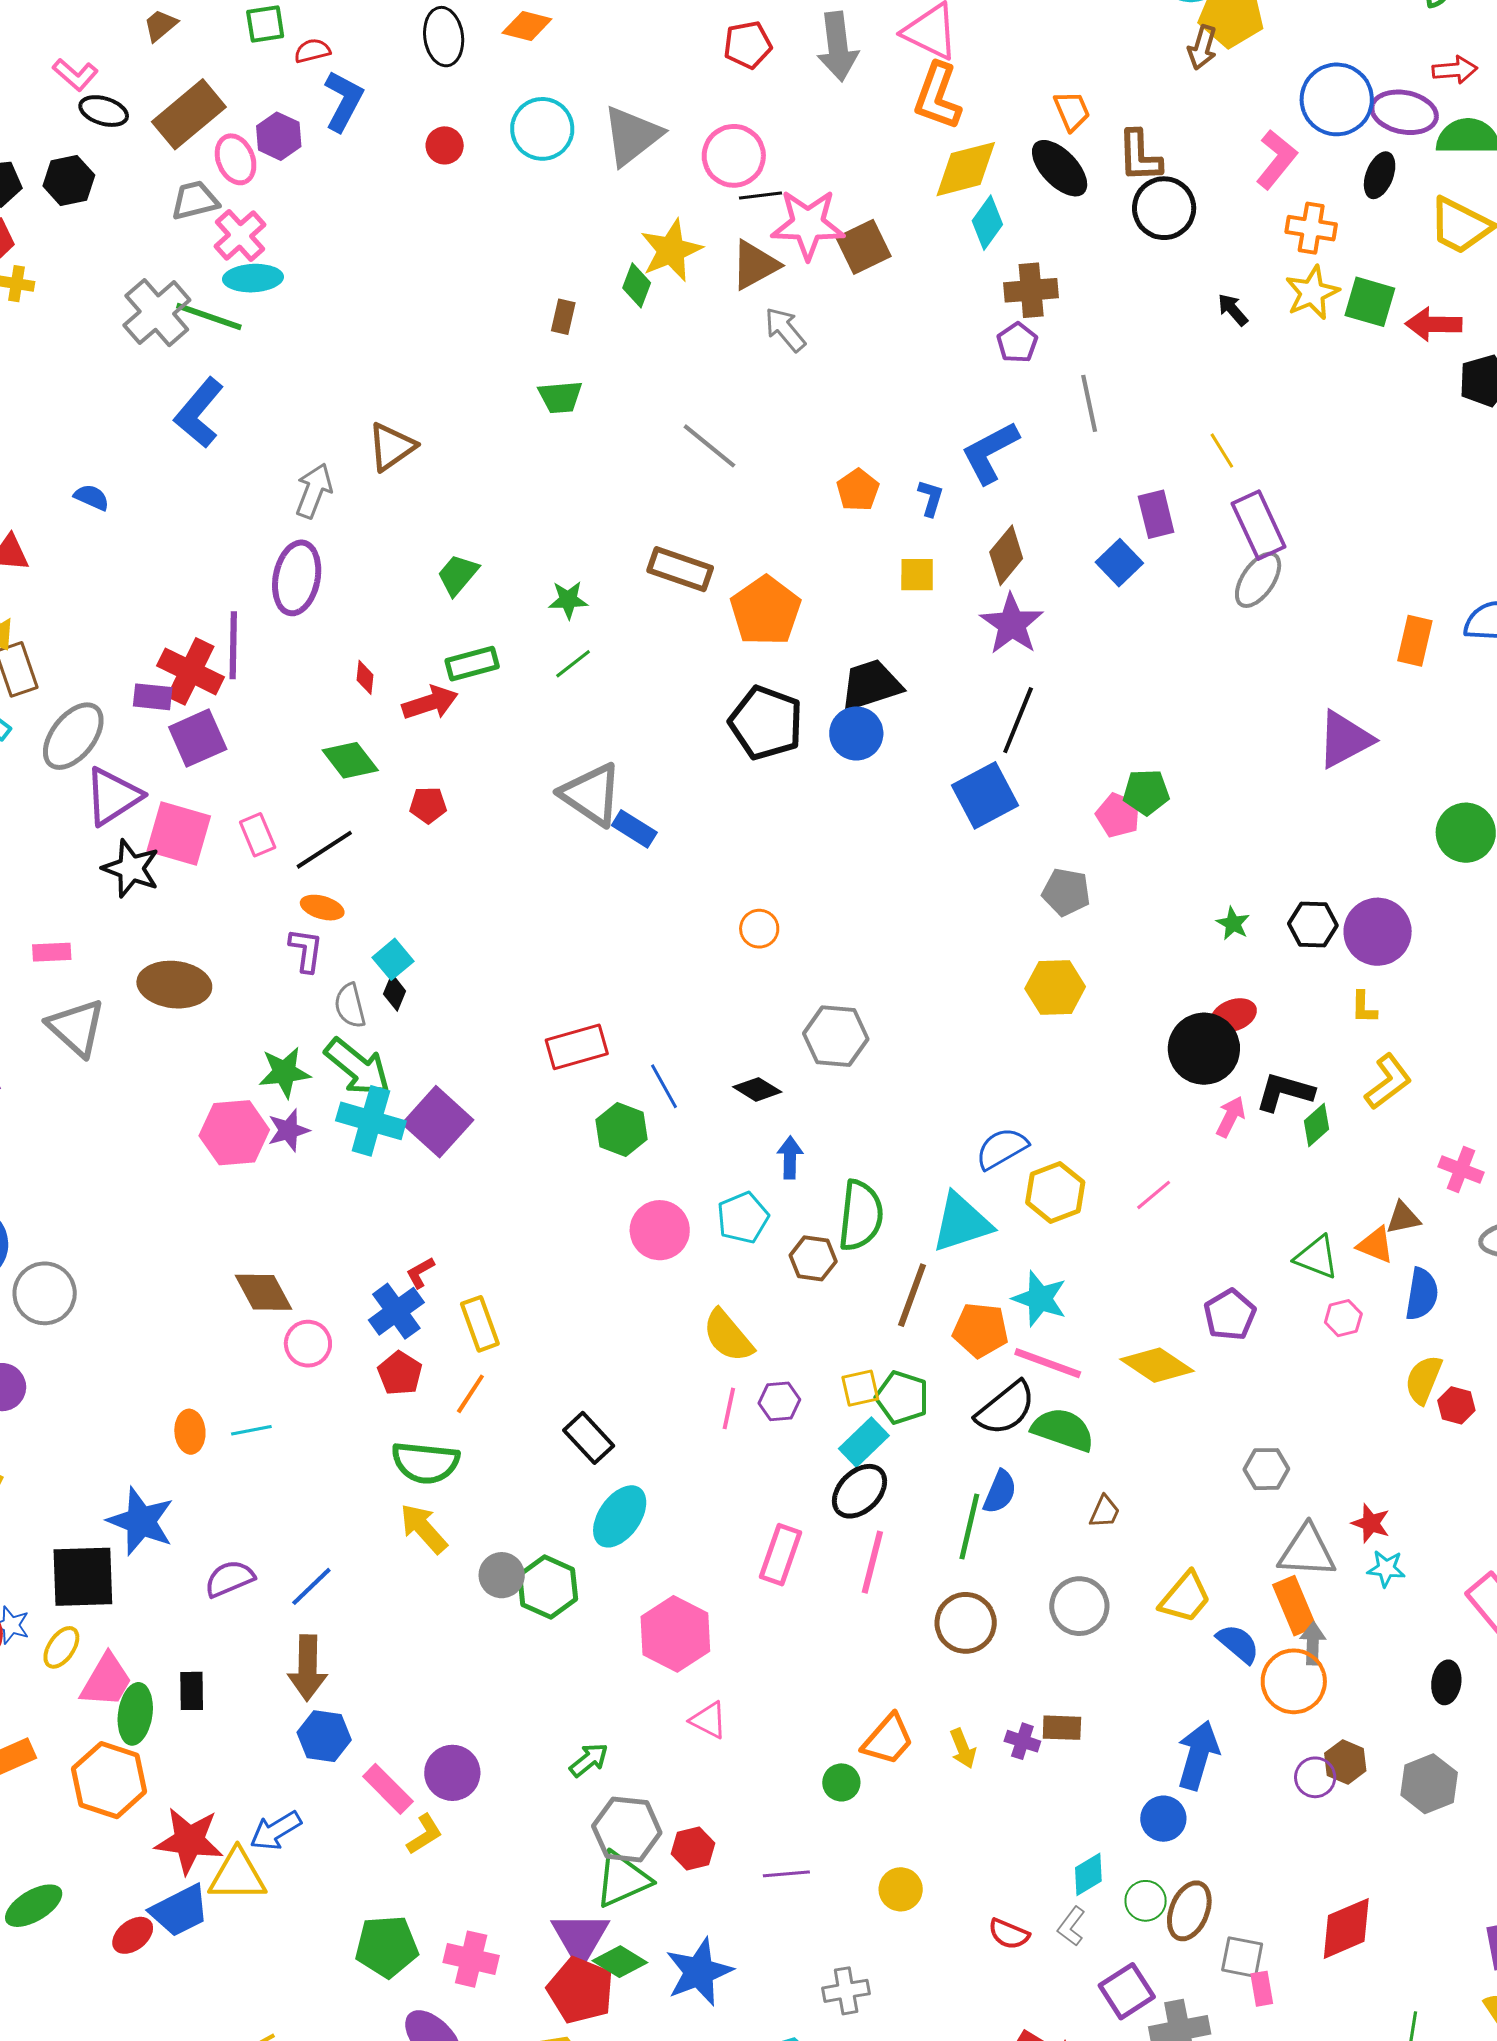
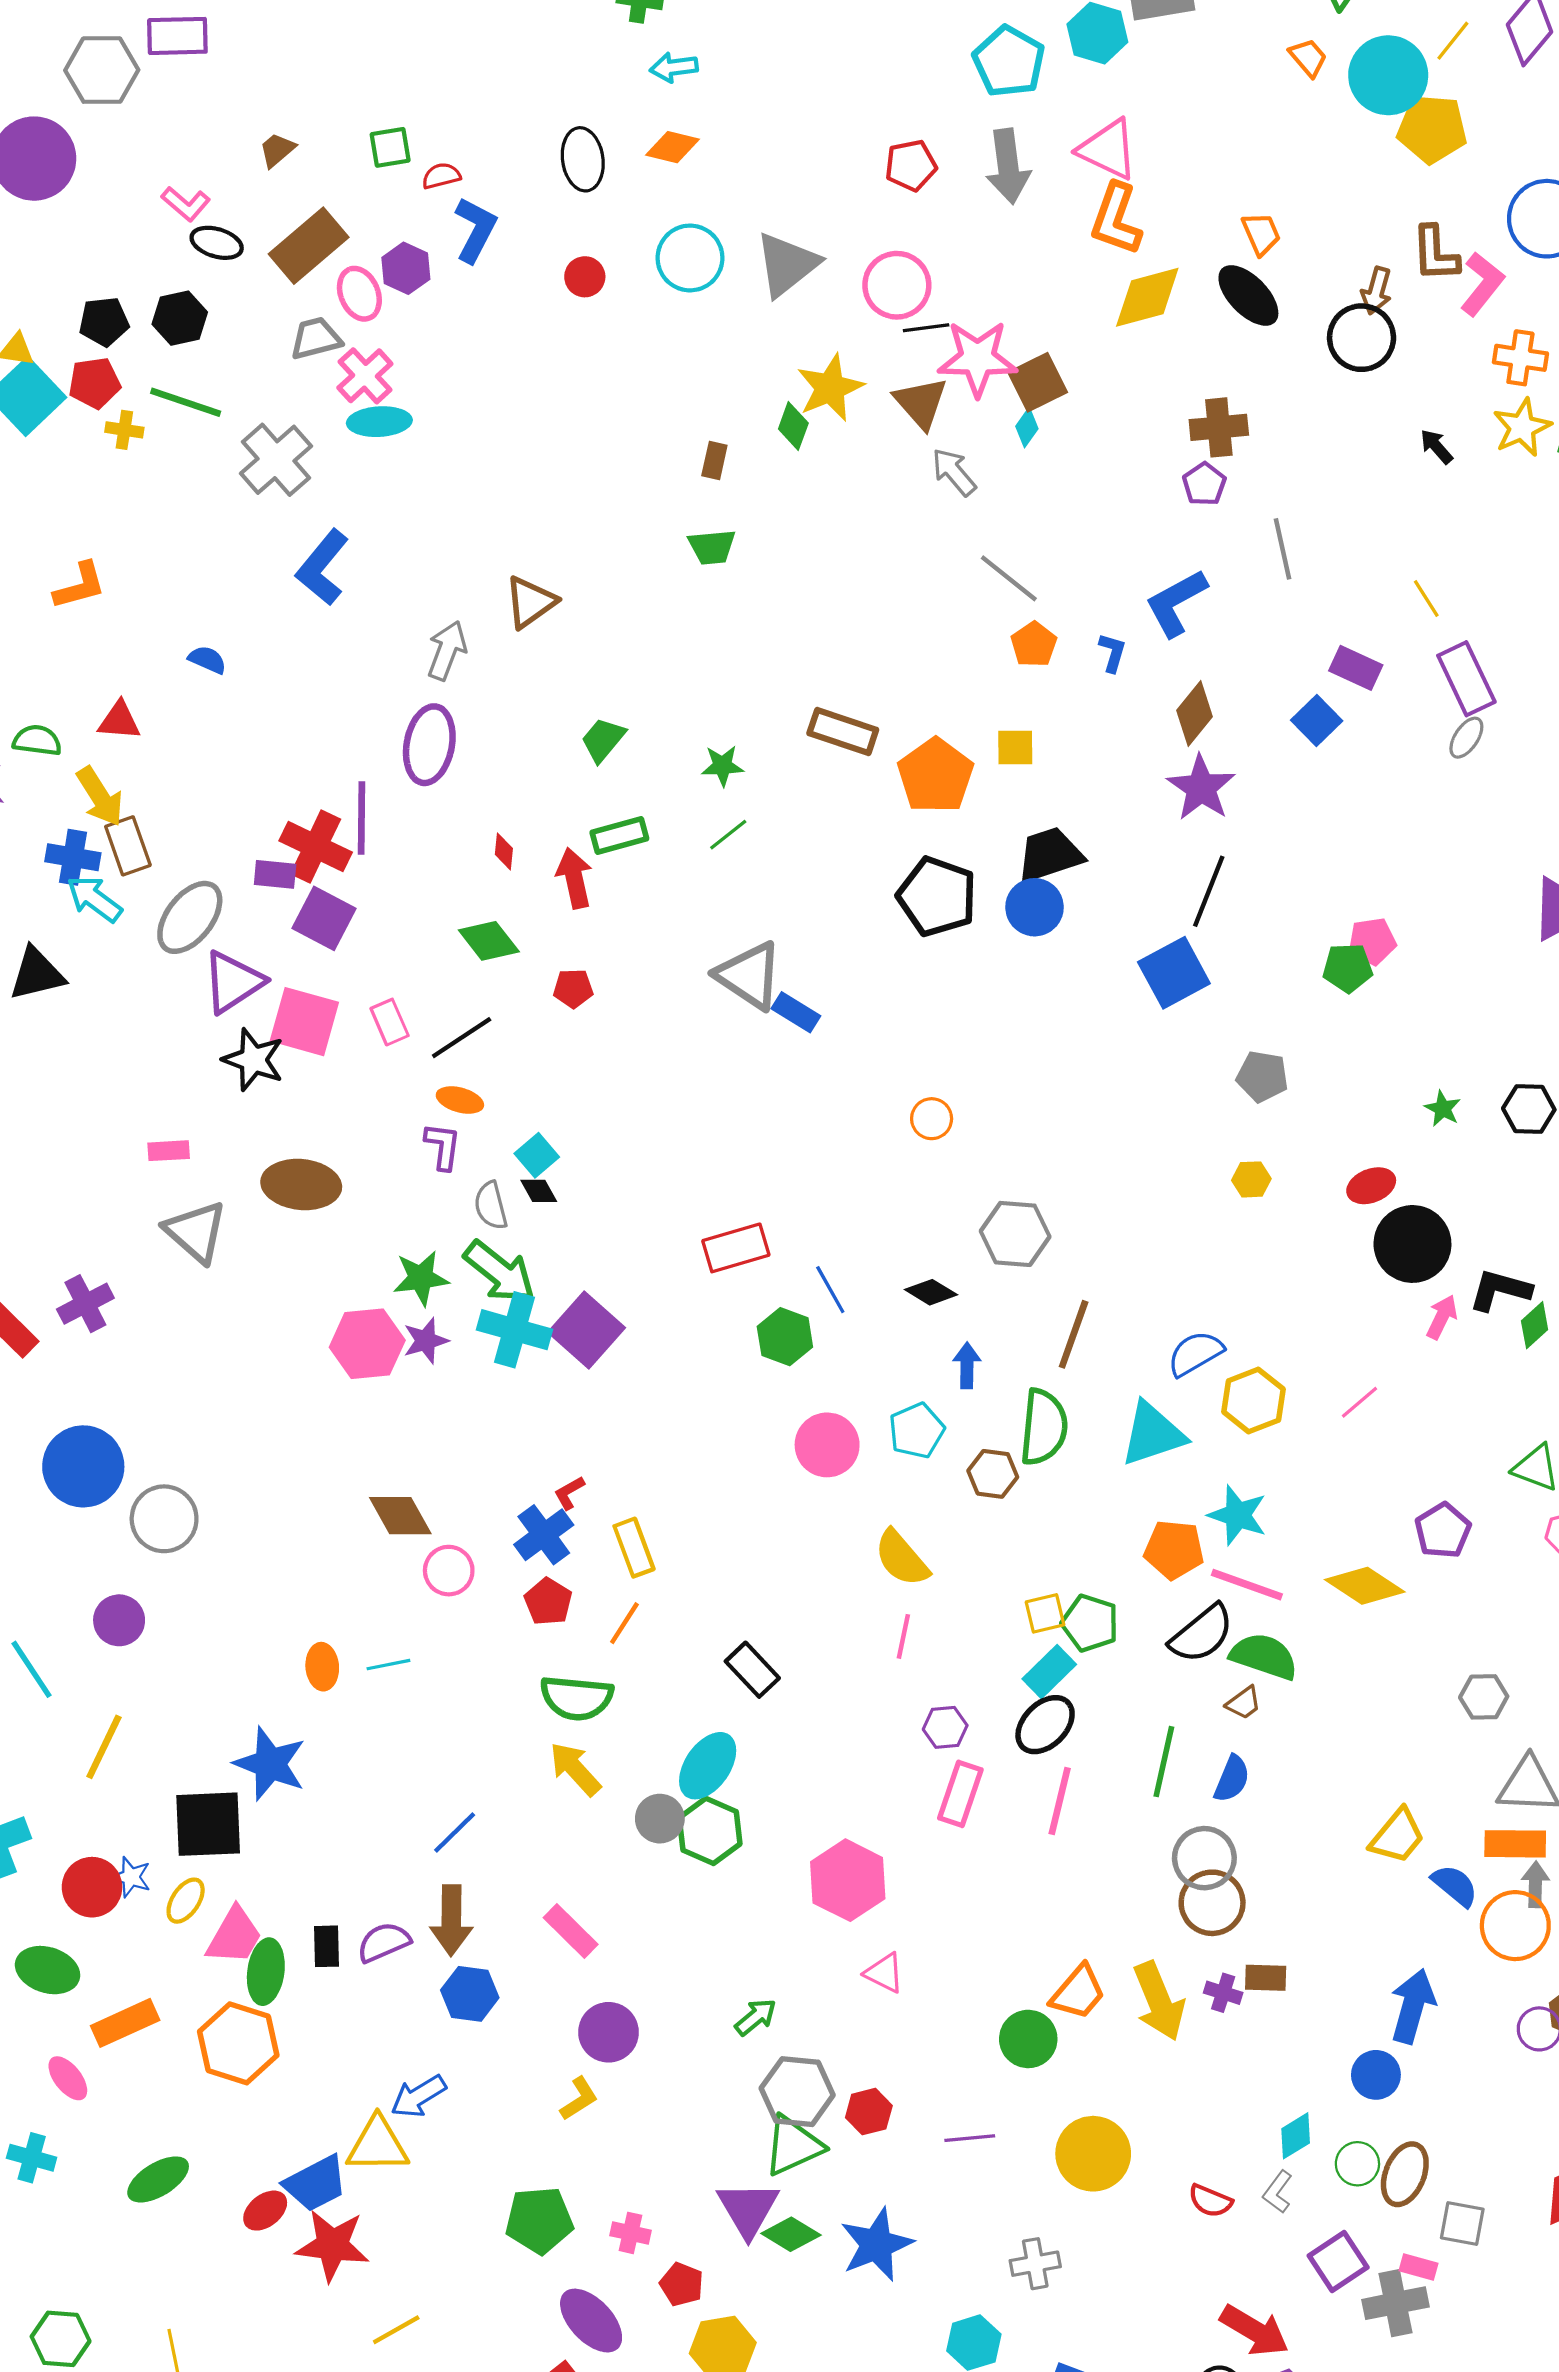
brown arrow: (1202, 47) -> (1376, 291), moved
brown L-shape: (1140, 156) -> (1435, 254), moved
cyan diamond: (987, 223) -> (1027, 427), moved, size x0.7
brown triangle: (755, 265) -> (921, 403), turned -42
green line: (209, 316) -> (186, 402), moved
gray line: (709, 446) -> (1009, 578), moved
purple rectangle: (1156, 514) -> (1356, 668), turned -51
yellow square: (917, 575) -> (1015, 748), moved
gray ellipse: (1258, 580) -> (1466, 738), size x0.7
red arrow: (430, 703) -> (574, 878), turned -84
purple square: (198, 738) -> (324, 918), turned -38
pink pentagon: (1118, 815) -> (1372, 941), moved, turned -30
yellow hexagon: (1055, 988) -> (1251, 1179), size x0.6
black diamond: (395, 992) -> (539, 1191), turned -51
red ellipse: (1234, 1015) -> (1371, 1186), moved
brown line: (912, 1295) -> (1074, 1334), moved
purple hexagon: (779, 1401) -> (945, 1727), moved
blue semicircle: (1000, 1492) -> (1232, 1779), moved
brown trapezoid: (1105, 1512) -> (1244, 1703), moved, turned 30
cyan ellipse: (620, 1516) -> (708, 1766), moved
purple semicircle: (230, 1579) -> (384, 1942), moved
gray circle: (1079, 1606) -> (1204, 1858), moved
orange rectangle: (1294, 1606) -> (1515, 1844), turned -66
brown circle: (966, 1623) -> (1212, 1903), moved
yellow arrow: (963, 1748) -> (1159, 2001), size x1.8
green circle: (841, 1782) -> (1028, 2039), size x1.4
pink rectangle: (388, 1789) -> (571, 1931), moved
red star: (189, 1841) -> (332, 2245), moved
yellow circle: (901, 1889) -> (1093, 2154), size x1.6
pink cross: (471, 1959) -> (630, 2233), size x0.7
pink rectangle: (1262, 1989) -> (1419, 2267), moved, turned -64
red pentagon: (580, 1990) -> (682, 2284), moved, size x0.6

